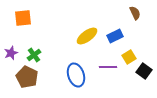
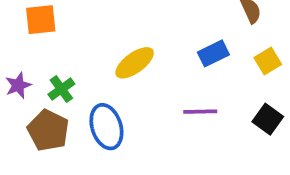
yellow ellipse: (87, 36) -> (135, 63), moved
yellow square: (129, 57) -> (268, 61), moved
blue ellipse: (76, 75) -> (106, 127), moved

